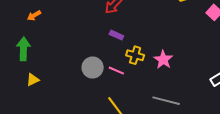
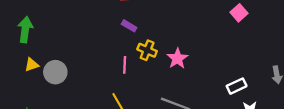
gray circle: (93, 68) -> (55, 72), moved
pink line: (116, 71) -> (125, 65), turned 63

